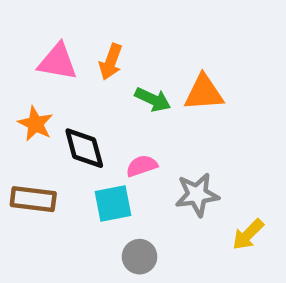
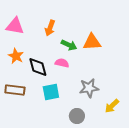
pink triangle: (58, 62) -> (15, 26), moved
pink semicircle: (142, 166) -> (62, 63), moved, turned 32
gray circle: (140, 257) -> (77, 116), moved

